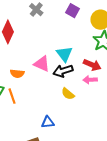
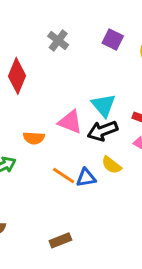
orange line: (12, 96) -> (64, 176), moved, turned -35
blue triangle: (48, 122) -> (86, 178), moved

